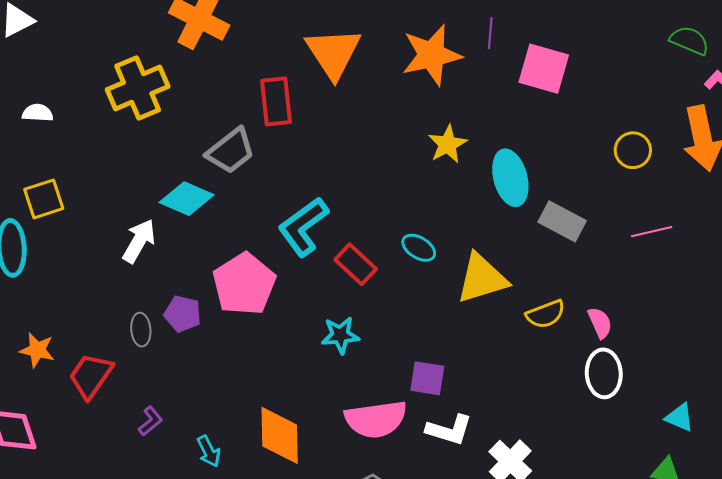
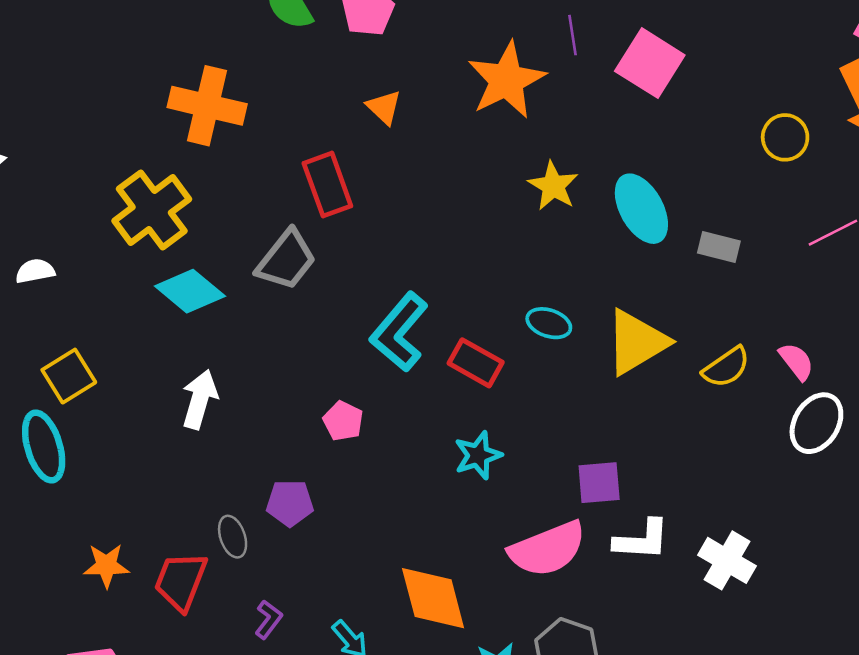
orange triangle: (333, 53) -> (384, 107), size x0.5
pink square: (544, 69) -> (650, 63), turned 30
cyan diamond: (187, 199) -> (190, 291), moved, turned 30
gray rectangle: (562, 221) -> (719, 247), size x0.7
pink pentagon: (244, 284) -> (343, 421), size x0.5
purple pentagon: (183, 314) -> (290, 503), moved
gray ellipse: (141, 330) -> (233, 537), moved
white ellipse: (604, 373) -> (816, 423), turned 48

